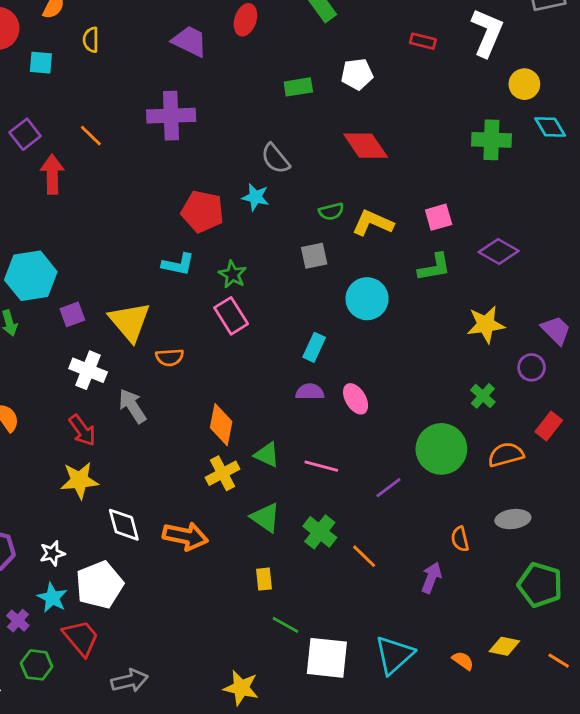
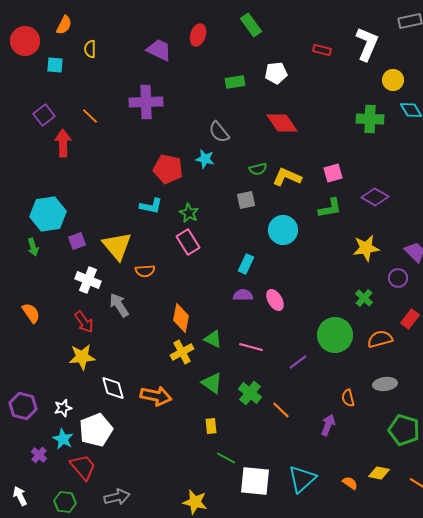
green hexagon: (37, 665) -> (65, 502), moved

